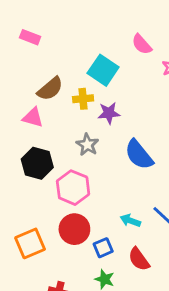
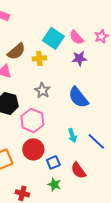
pink semicircle: (142, 44) -> (76, 37), moved
purple star: (109, 113) -> (79, 58), moved
cyan arrow: (130, 221) -> (72, 135), moved, turned -128

